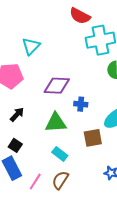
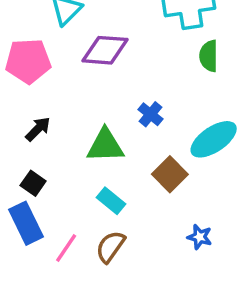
purple diamond: (57, 86) -> (105, 50), moved
blue cross: (81, 104) -> (150, 114), turned 32
brown square: (93, 138) -> (170, 174), turned -36

